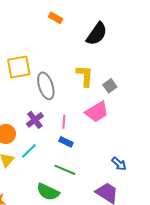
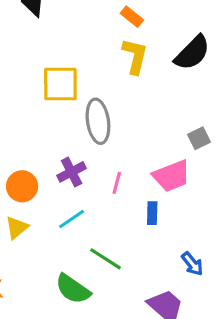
yellow L-shape: (85, 76) -> (135, 56), moved
blue rectangle: (66, 142) -> (152, 213), moved, turned 56
cyan line: (29, 151) -> (72, 219), moved

